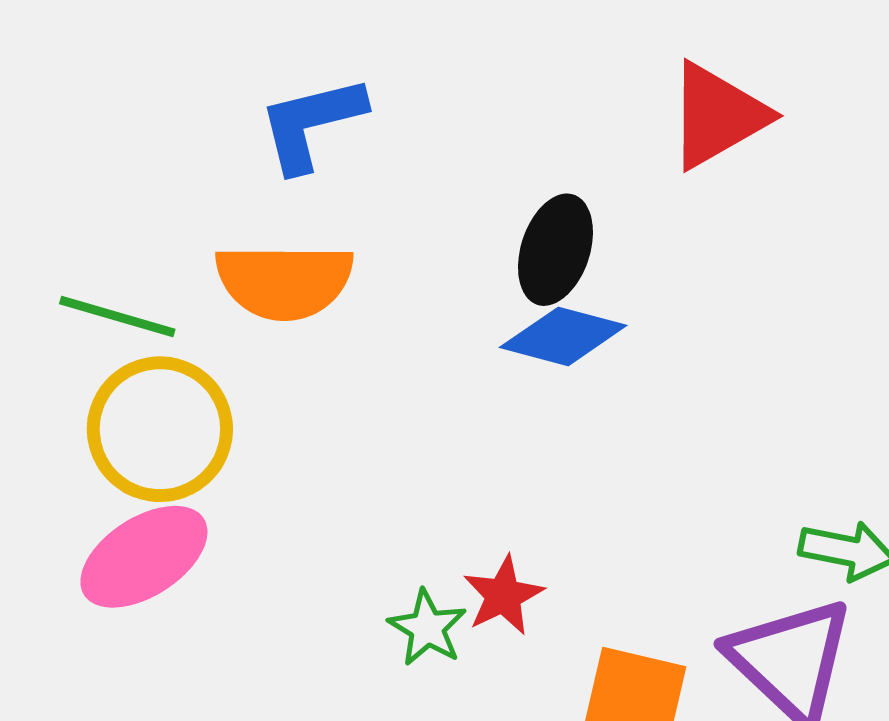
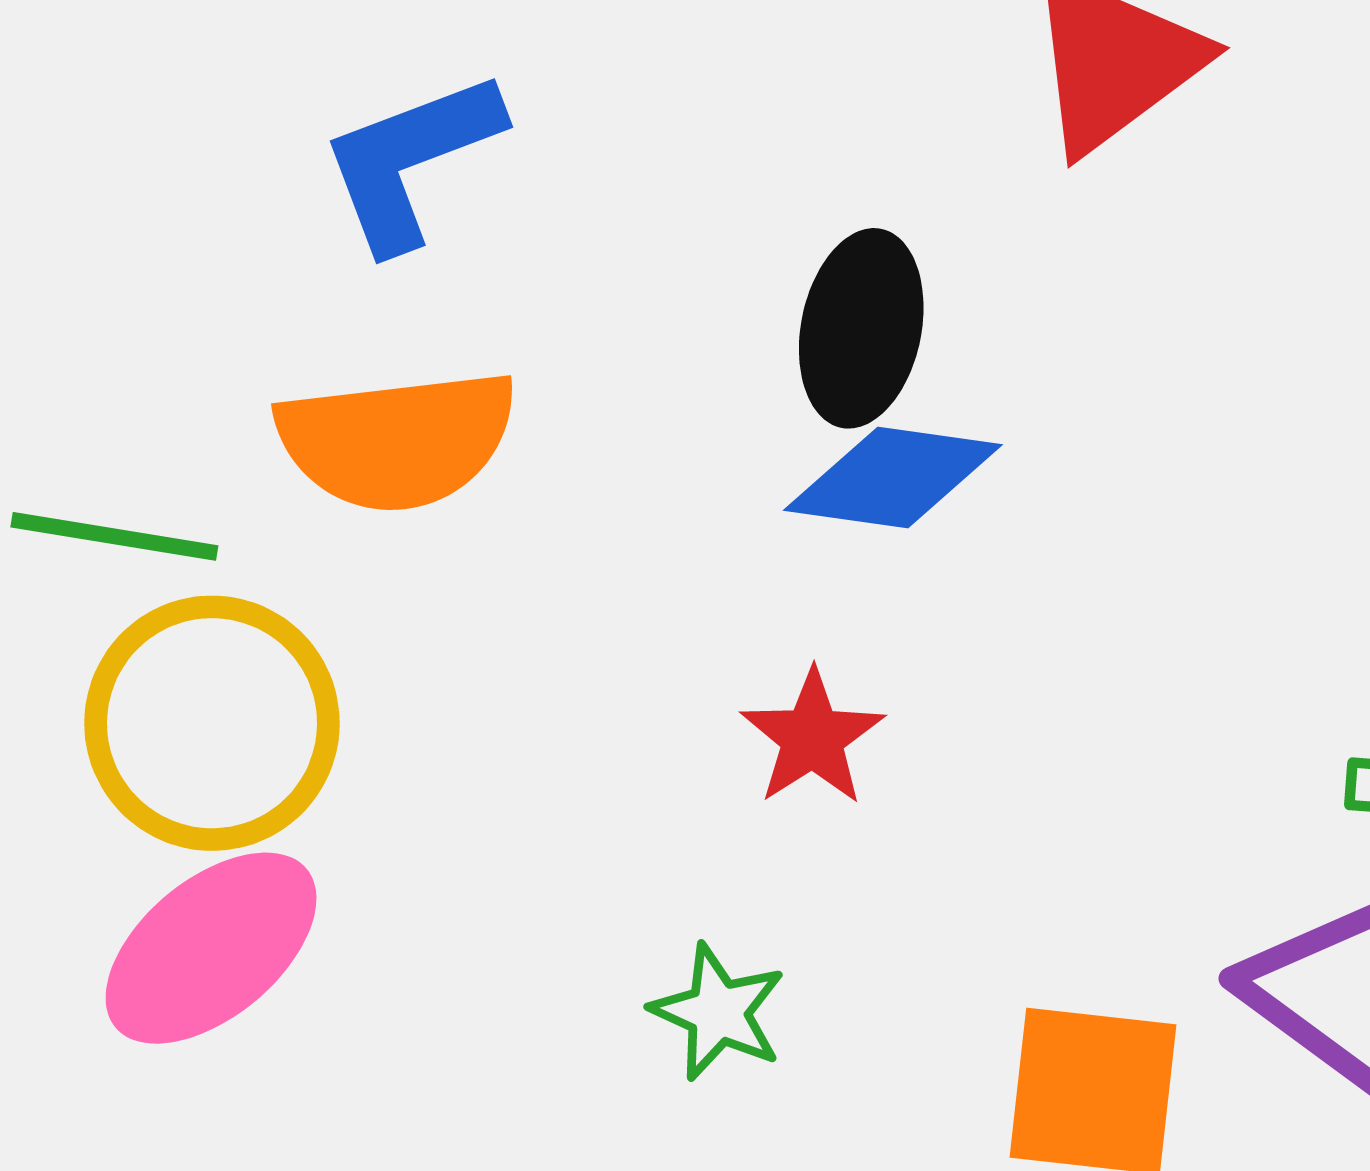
red star: (503, 595) -> (812, 738), moved

